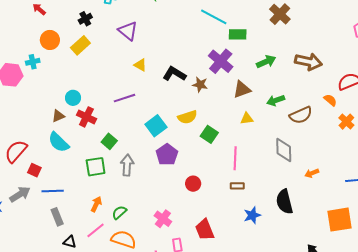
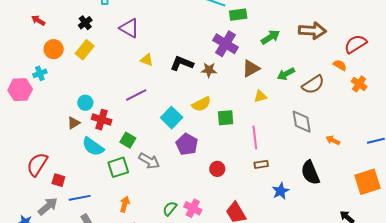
green square: (209, 134) -> (226, 118), turned -30
cyan semicircle: (59, 142) -> (93, 147), moved
gray arrow: (127, 165) -> (149, 161), turned 125
orange arrow: (312, 173) -> (333, 140), turned 56
green semicircle: (119, 212) -> (170, 209), moved

